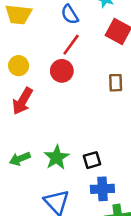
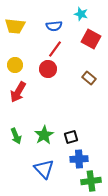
blue semicircle: (70, 14) -> (54, 26), turned -63
brown rectangle: (116, 83) -> (89, 78), turned -48
green arrow: (20, 159) -> (16, 136), turned -91

